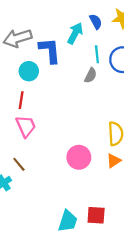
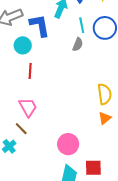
red line: (21, 100) -> (30, 71), moved
pink trapezoid: (26, 126) -> (28, 107), moved
pink circle: (79, 157) -> (68, 144), moved

